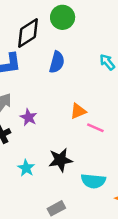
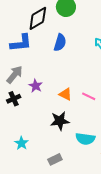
orange triangle: (78, 111) -> (65, 94), moved, turned 48
cyan star: (26, 168) -> (21, 143), moved

